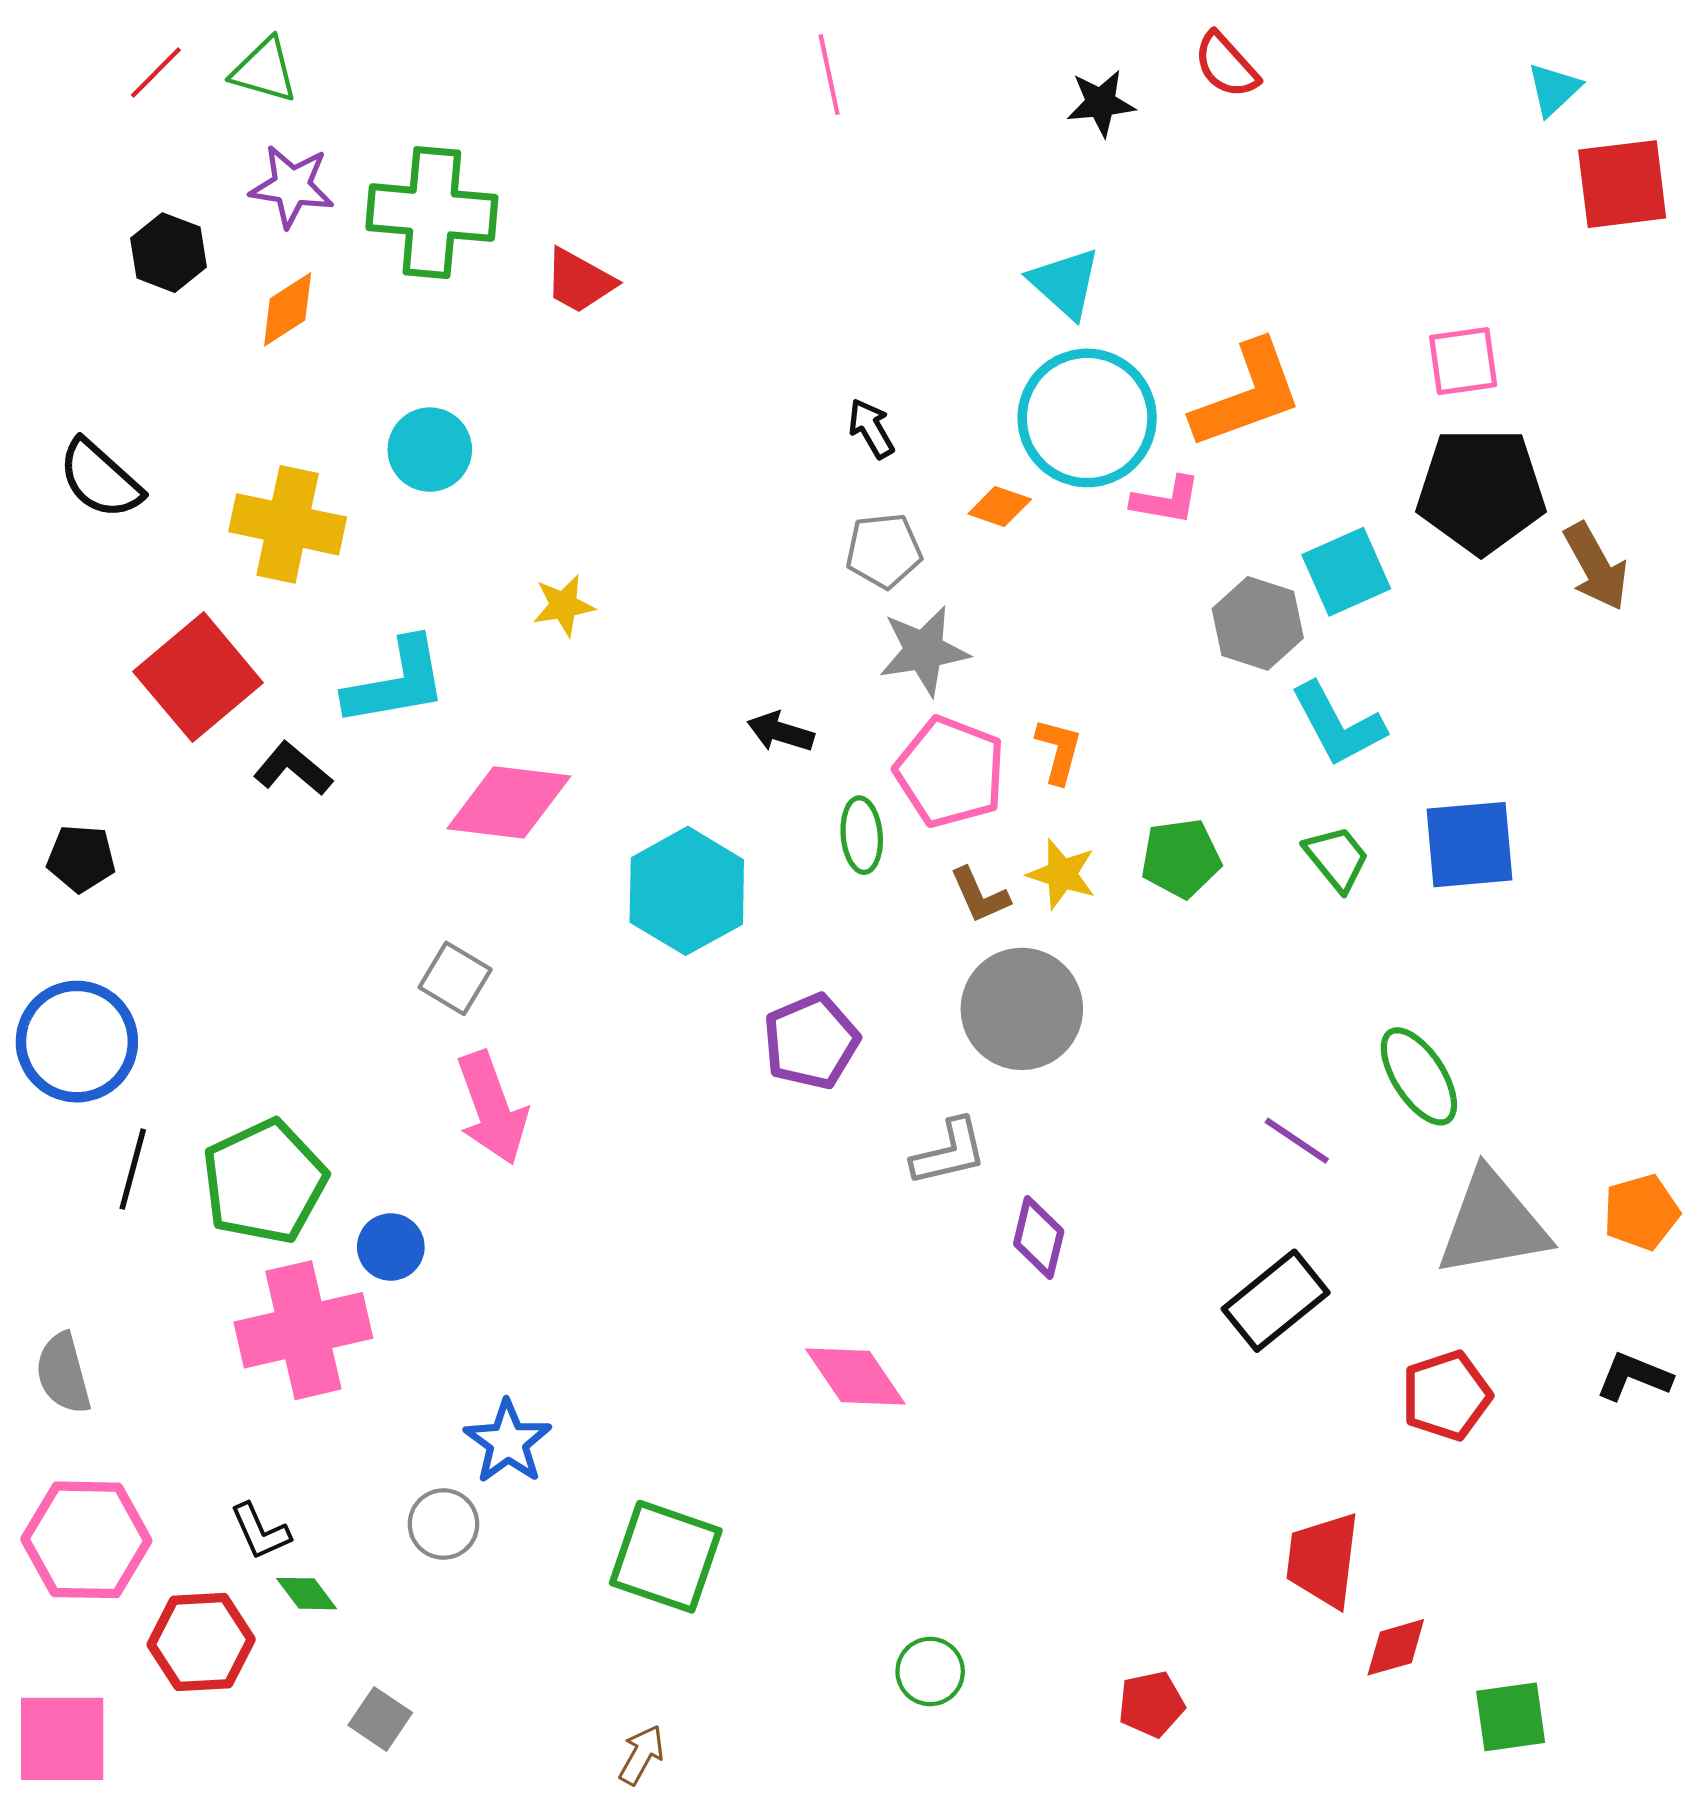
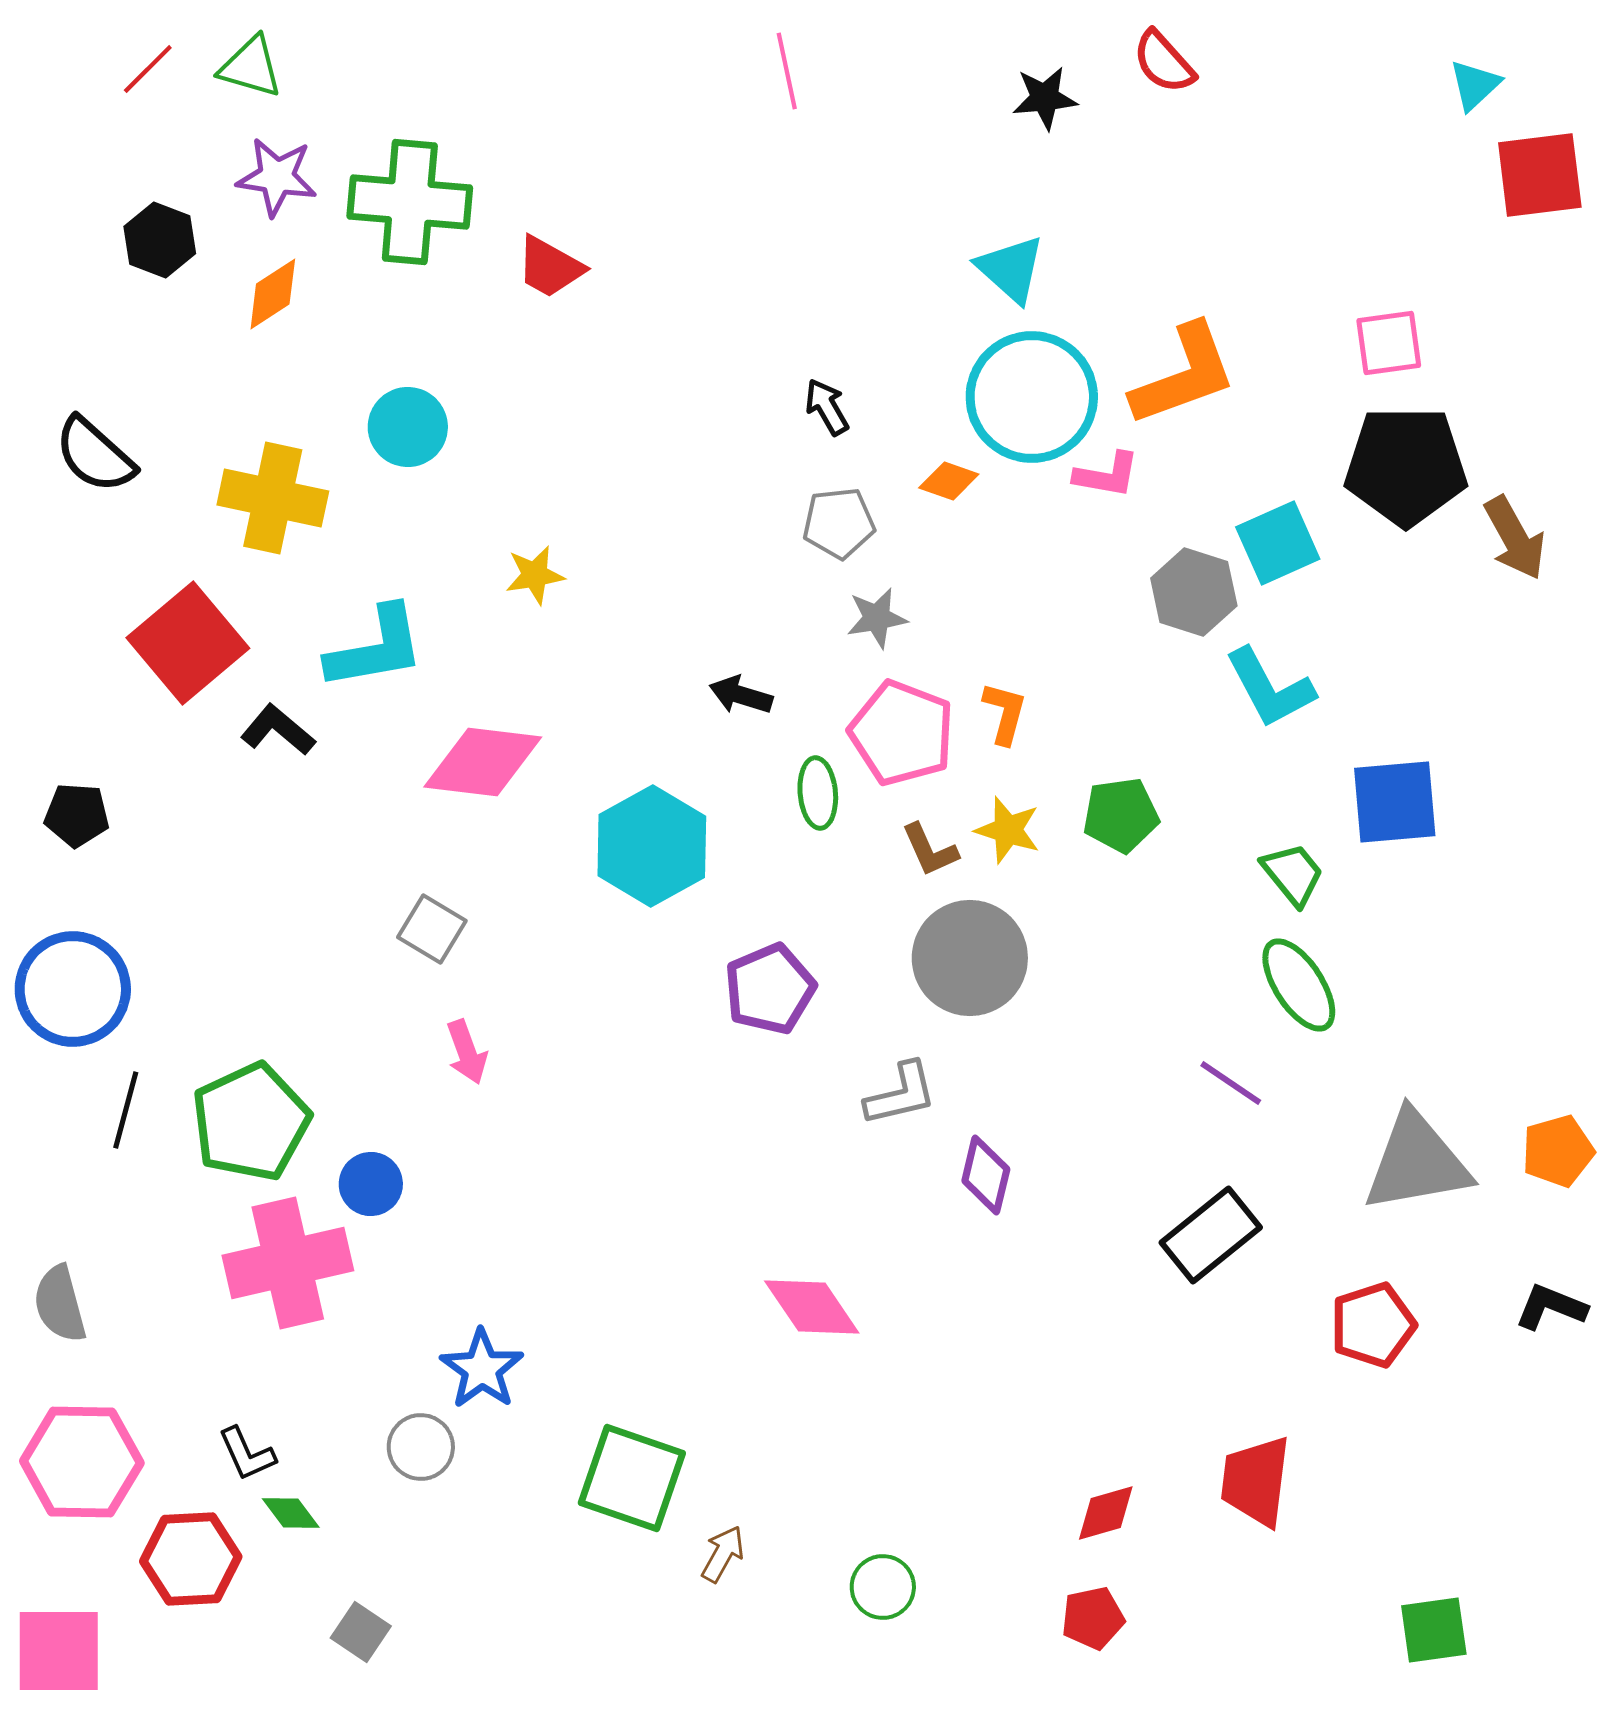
gray star: (924, 651) -> (877, 618), size x0.7
green trapezoid: (1337, 858) -> (1293, 874), moved
green ellipse: (1419, 1076) -> (1299, 985), moved
pink arrow: (492, 1108) -> (467, 1052), size x0.6
red diamond: (1396, 1647) -> (1106, 1513), moved
brown arrow: (642, 1755) -> (723, 1554), moved

